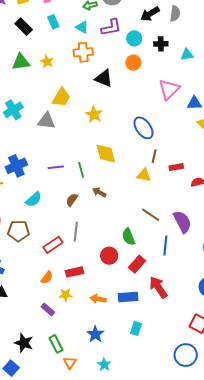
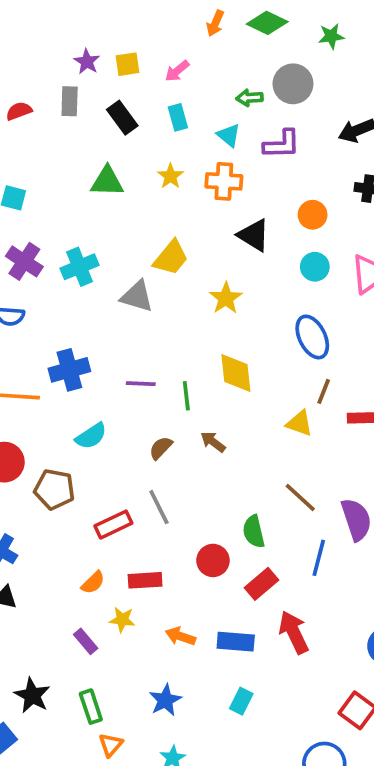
cyan circle: (134, 38) -> (315, 267), moved
yellow star: (47, 62) -> (170, 176), moved
gray line: (76, 232) -> (159, 507), turned -42

